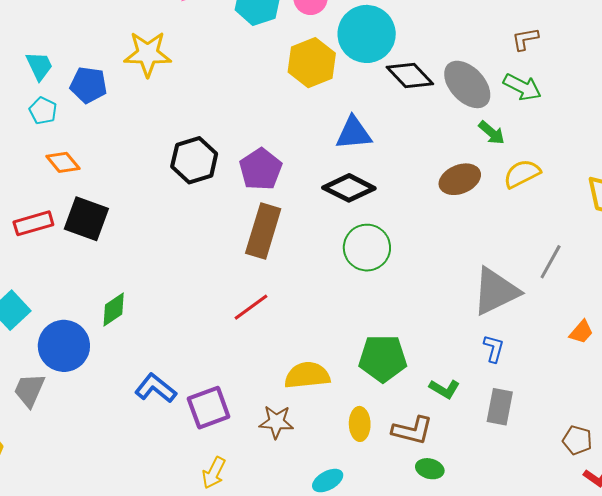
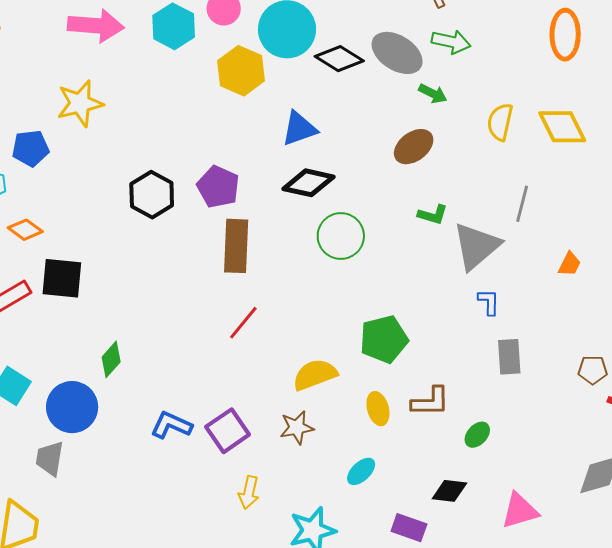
yellow semicircle: (522, 174) -> (500, 122), moved, turned -36
green L-shape: (445, 389) -> (433, 215), moved
green ellipse: (430, 469) -> (477, 435), moved, turned -48

